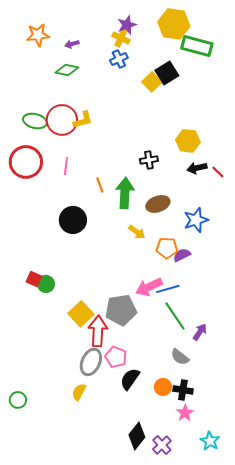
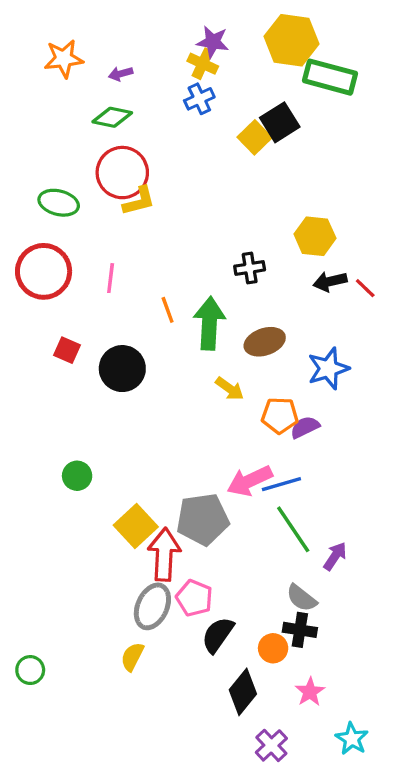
purple star: (127, 25) -> (213, 42), turned 30
red circle: (62, 120) -> (122, 173), moved
red square: (34, 279) -> (67, 350), moved
black cross: (183, 390) -> (300, 630), moved
black diamond: (137, 436) -> (243, 692), moved

